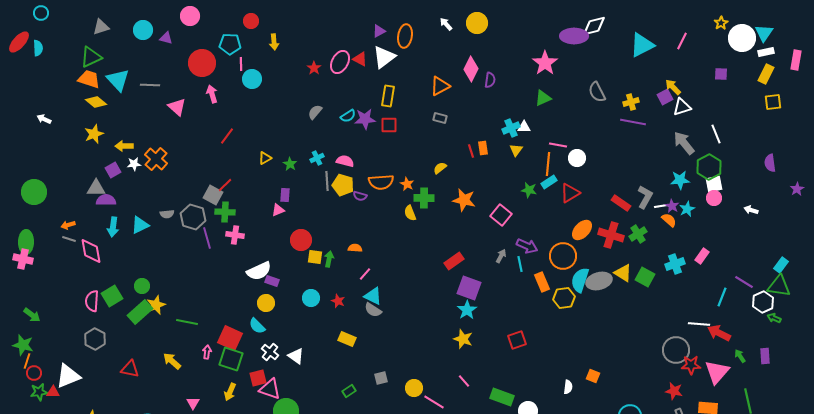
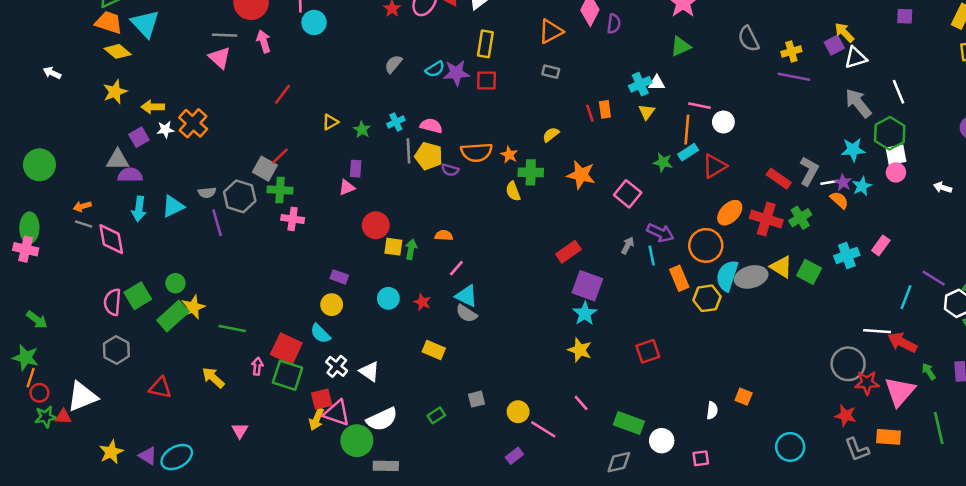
gray line: (150, 85) -> (225, 35), moved
purple line: (207, 238) -> (217, 223), moved
white semicircle: (259, 271) -> (382, 419), moved
yellow arrow: (230, 392) -> (317, 419), moved

